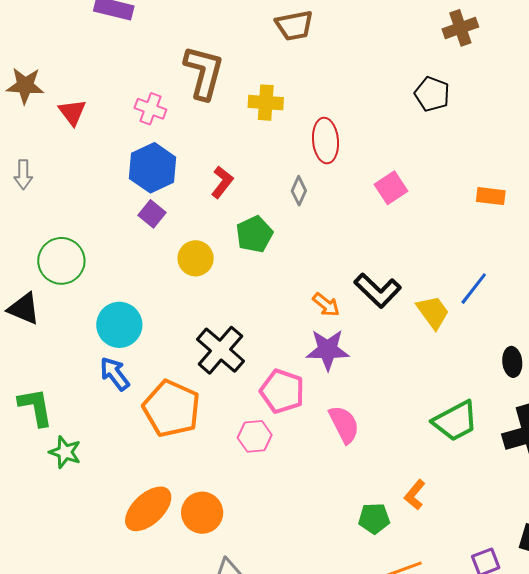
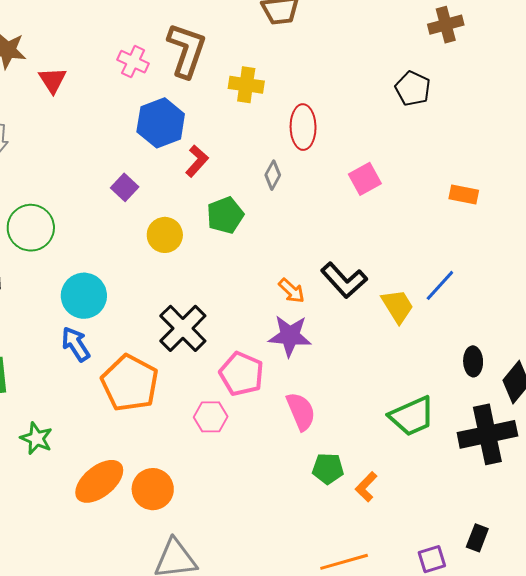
pink cross: (150, 109) -> (133, 62), moved
blue hexagon: (153, 168) -> (161, 123), moved
green star: (65, 452) -> (36, 438), moved
green pentagon: (374, 518) -> (328, 469), moved

